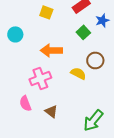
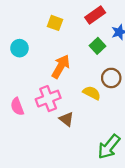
orange arrow: (51, 50) -> (61, 66), turned 120
pink semicircle: (25, 103) -> (17, 107), moved
brown triangle: (51, 111) -> (66, 119), moved

